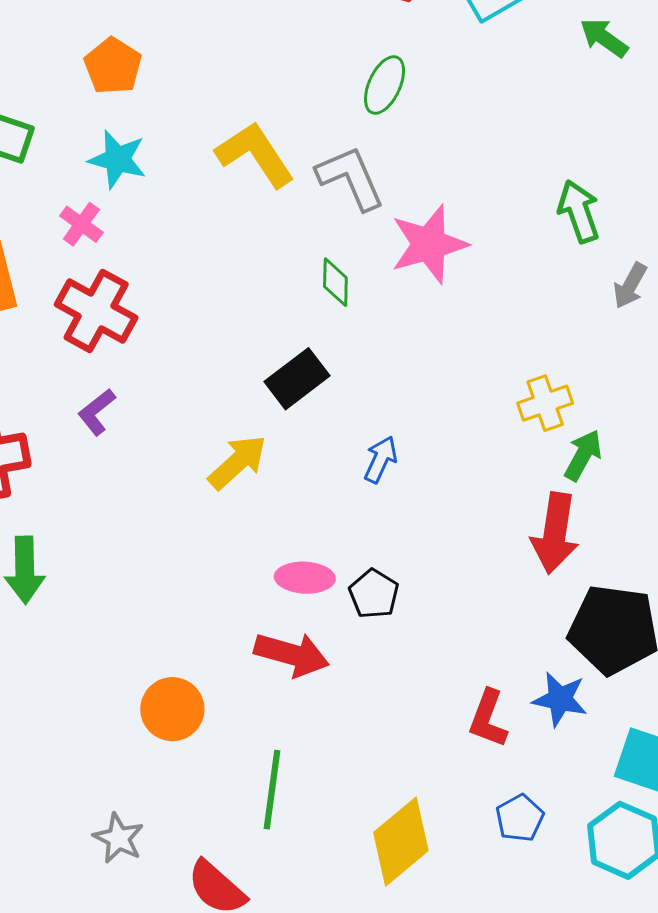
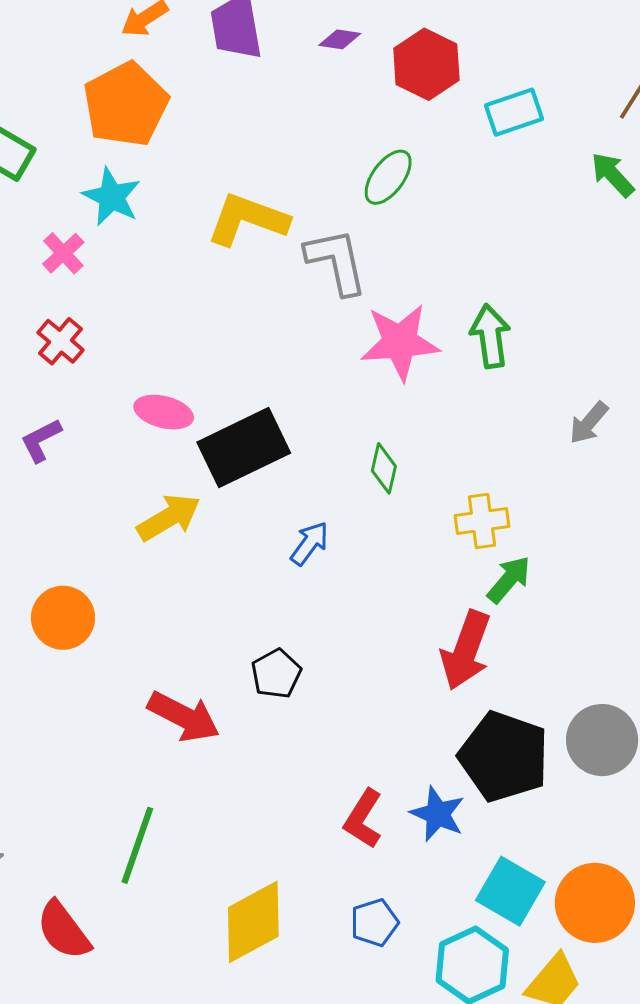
orange pentagon: (113, 66) -> (126, 104), size x1.5
yellow L-shape: (255, 154) -> (248, 219), turned -48
green arrow: (579, 211) -> (490, 336), moved
green diamond: (335, 282) -> (384, 468), moved
red cross: (96, 311) -> (60, 341), size x0.6
black rectangle: (297, 379) -> (244, 448), size x1.4
pink ellipse: (305, 578) -> (164, 412), moved
orange circle: (172, 709) -> (63, 618), moved

